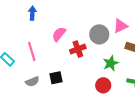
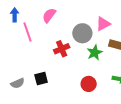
pink semicircle: (59, 34) -> (49, 15), moved
pink line: (32, 51) -> (28, 32), moved
green star: (111, 63) -> (95, 53), moved

